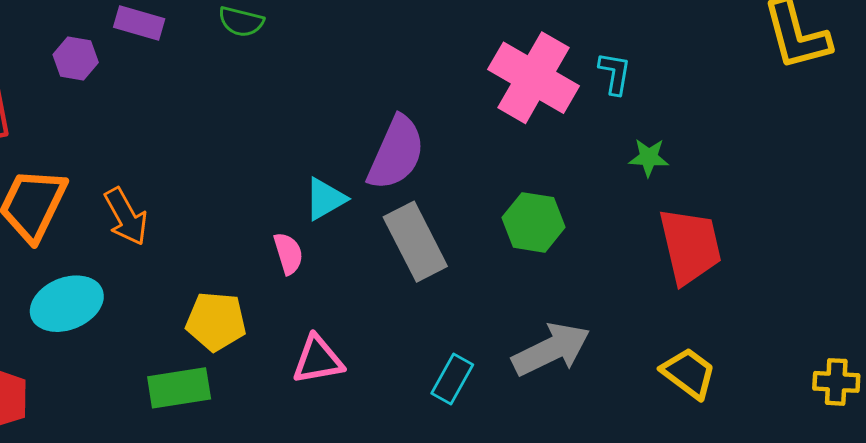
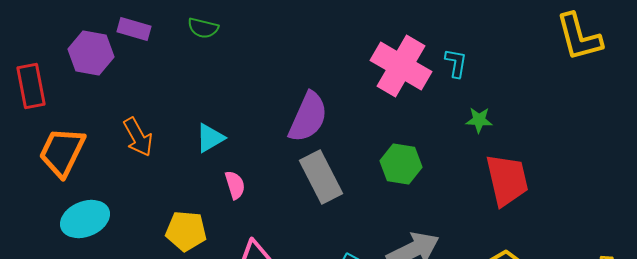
purple hexagon: (76, 58) -> (91, 53), size x1.5
cyan triangle: (325, 199) -> (210, 138), moved
orange arrow: (126, 217) -> (138, 137), moved

